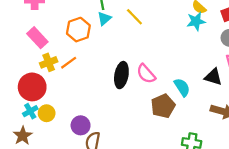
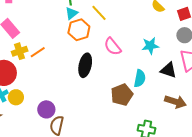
cyan star: (196, 21) -> (150, 46), moved
orange hexagon: (78, 30) -> (79, 30), moved
pink semicircle: (146, 74) -> (113, 47), moved
cyan semicircle: (182, 87) -> (140, 78), turned 42

